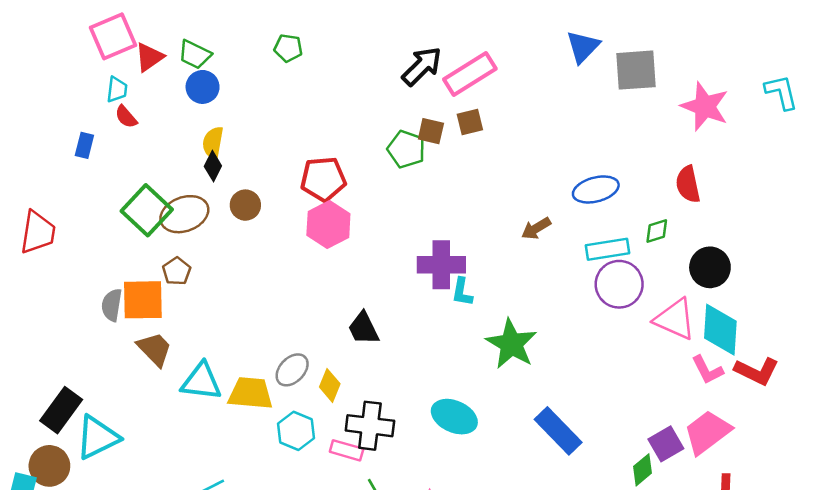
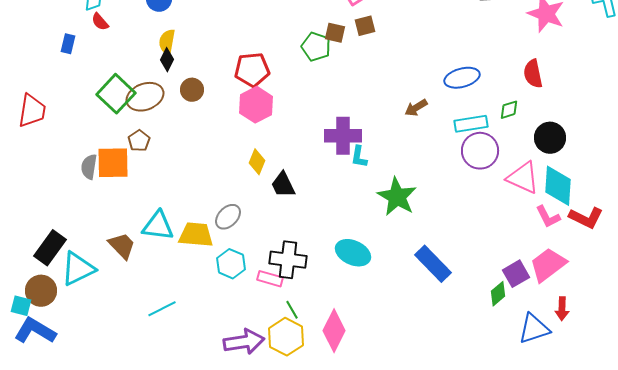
brown trapezoid: (155, 349) -> (122, 246), moved
yellow diamond: (330, 385) -> (257, 162), moved

